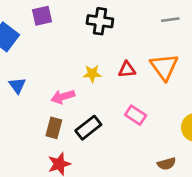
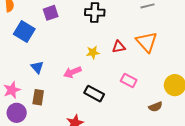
brown rectangle: (54, 128) -> (38, 97), moved
black rectangle: (88, 128) -> (94, 94), turned 72
brown semicircle: (167, 164) -> (155, 107), moved

